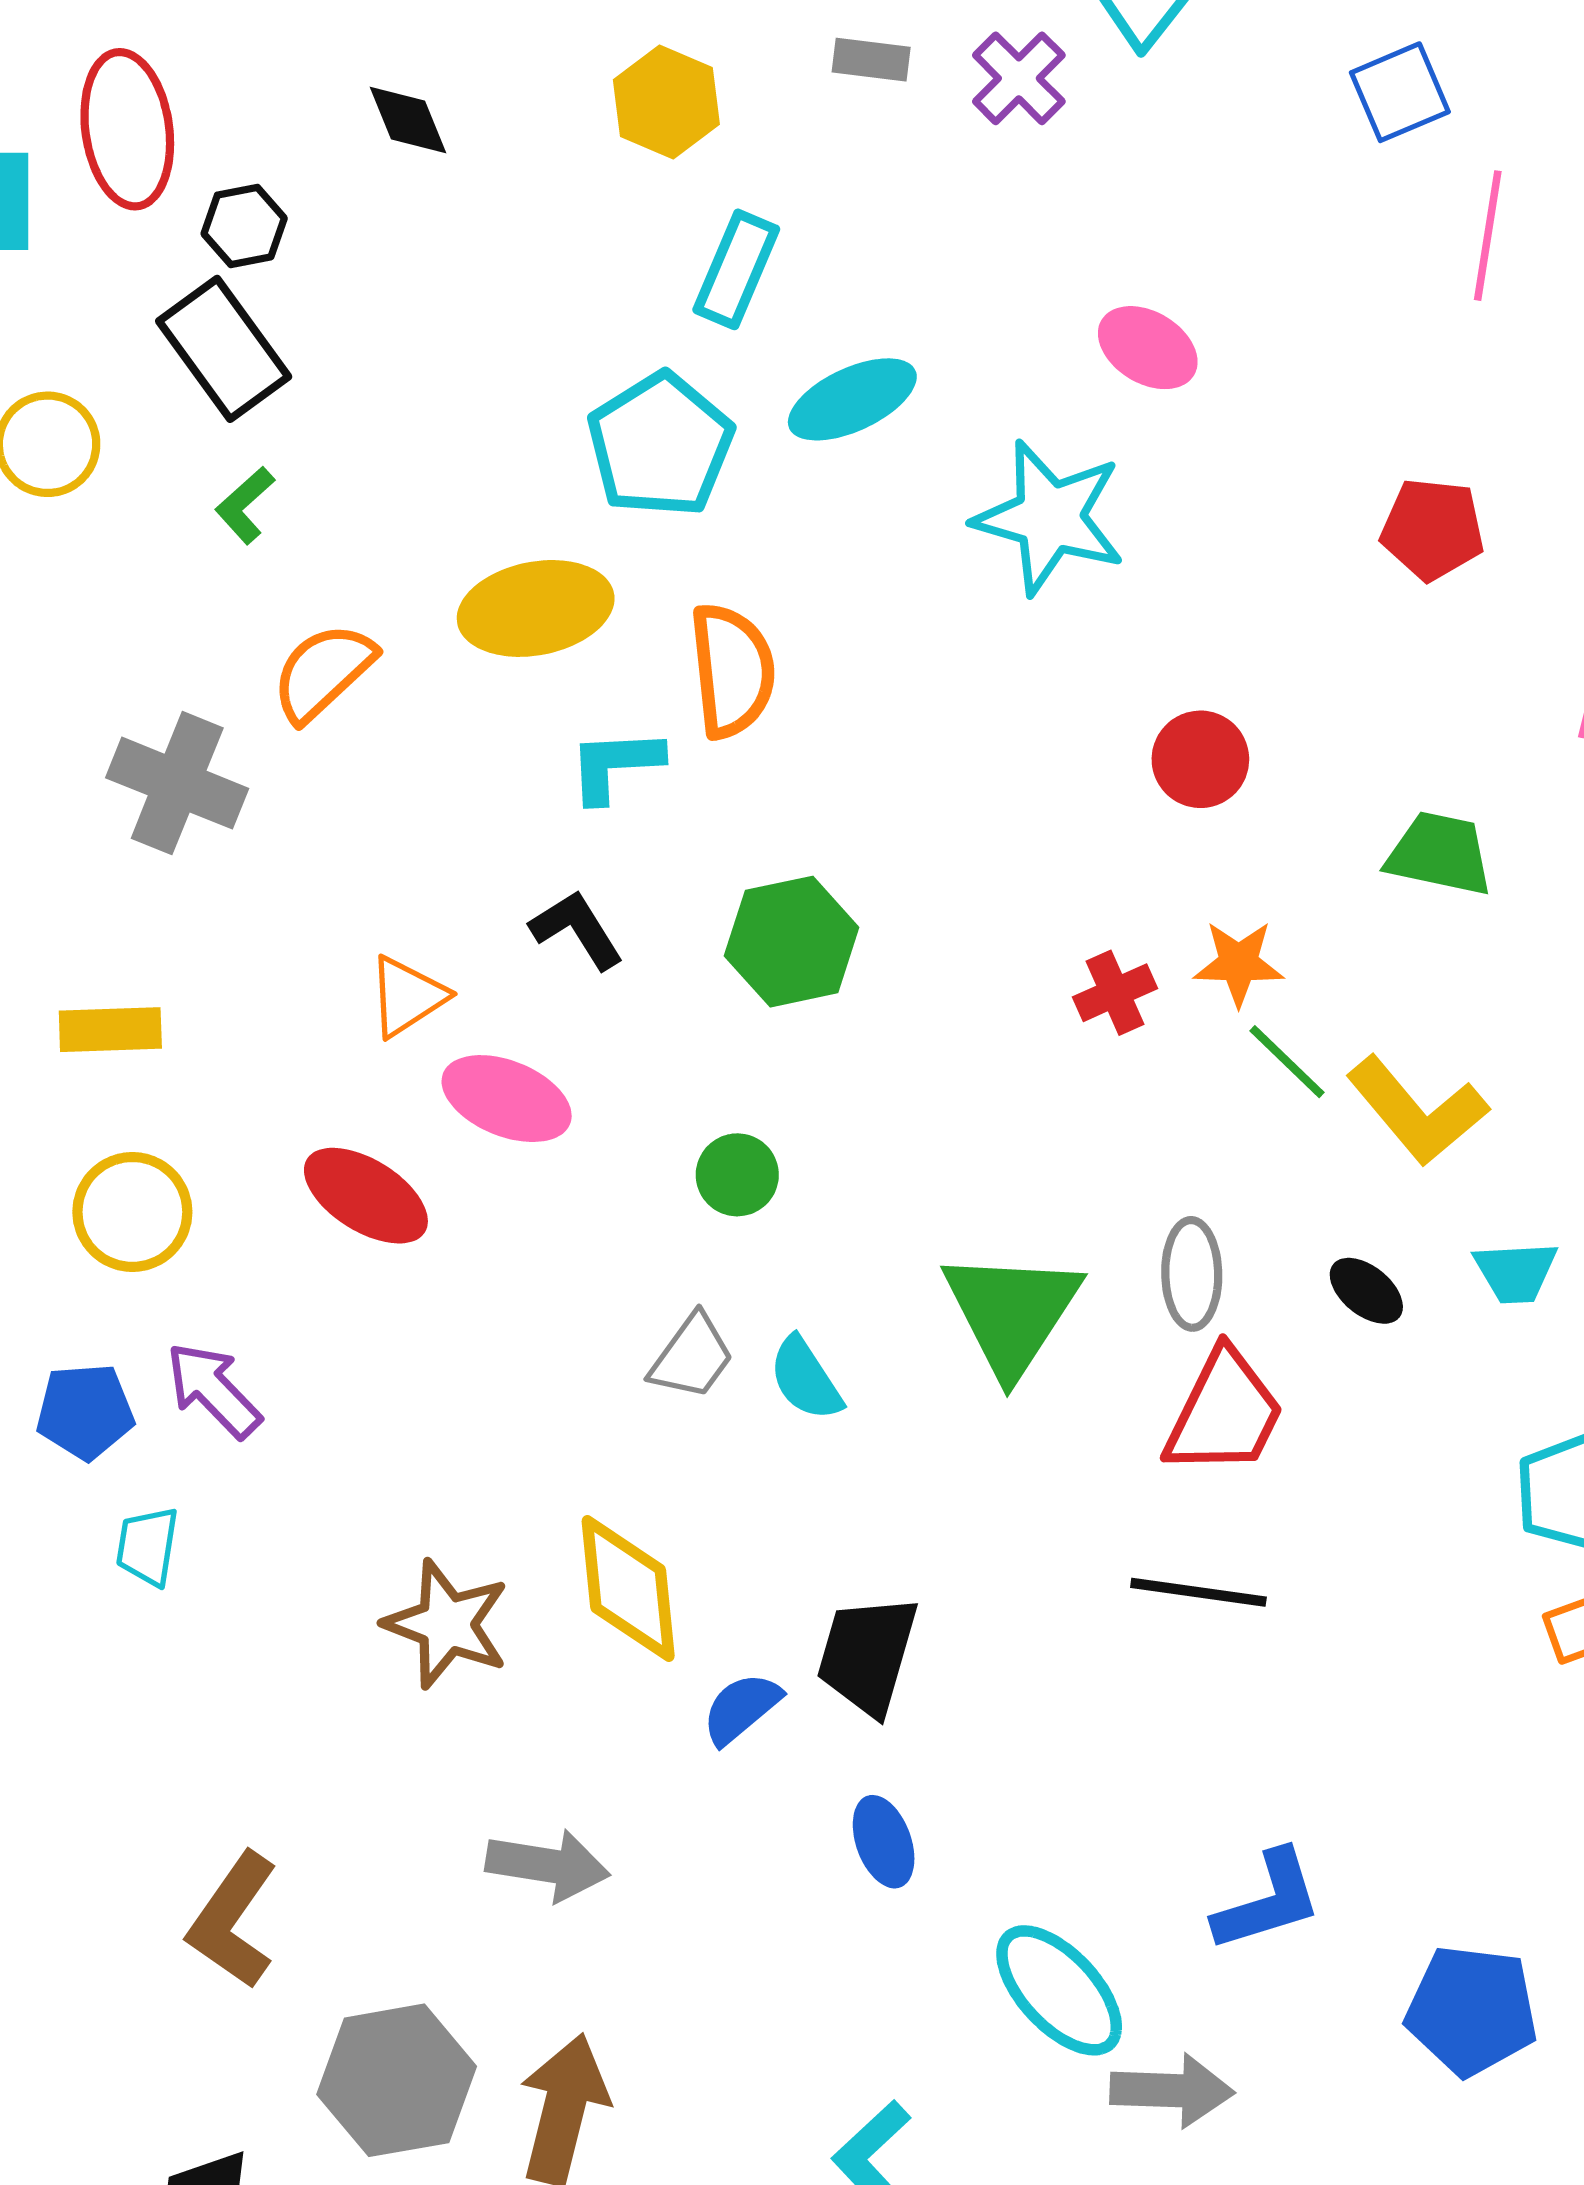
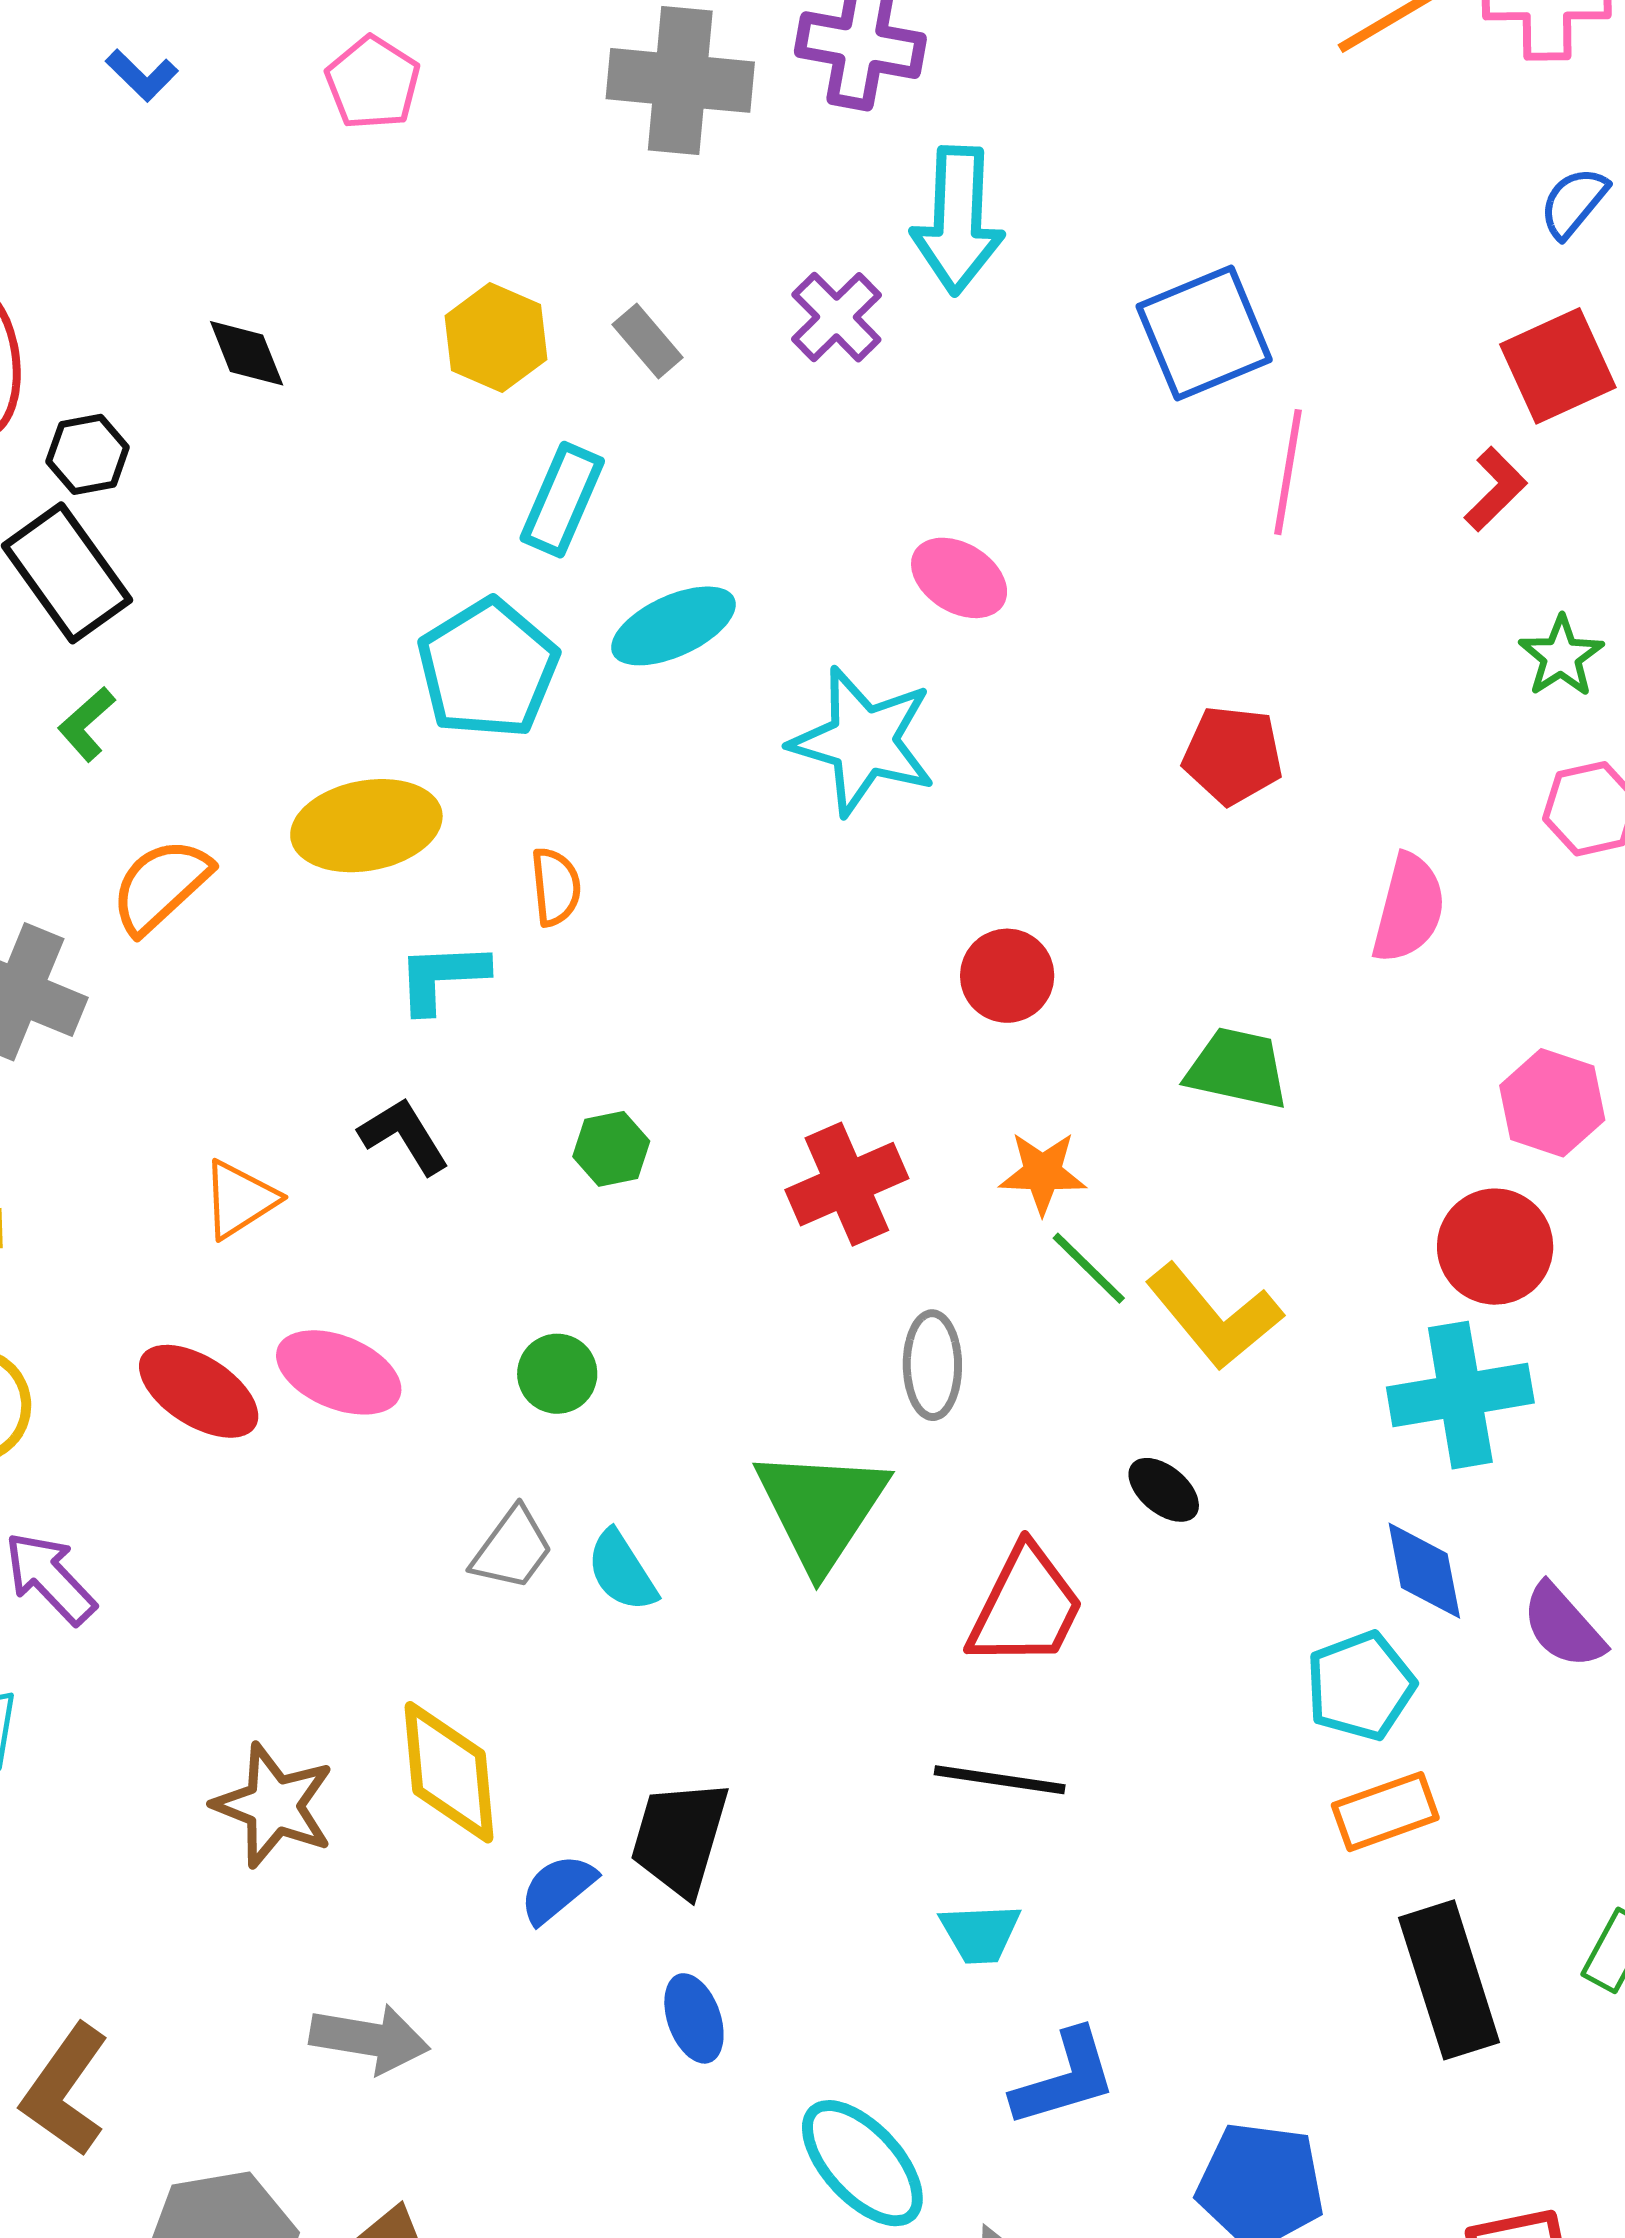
gray rectangle: (871, 60) -> (648, 341), moved, turned 42
blue square: (1400, 92) -> (1204, 333), size x1.4
orange semicircle: (732, 671) -> (556, 887), size x0.6
green hexagon: (792, 942) -> (611, 1149), size x0.6
red cross: (1115, 993) -> (847, 1184), moved, size x1.5
pink ellipse: (507, 1099) -> (339, 1372), moved
cyan trapezoid: (1516, 1272) -> (980, 1933), moved
gray ellipse: (1192, 1274) -> (932, 1365), moved

